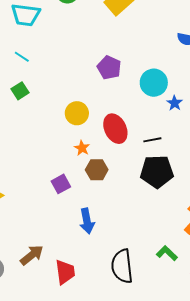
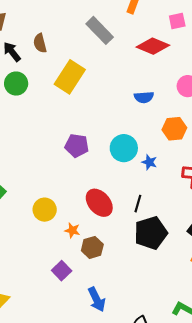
yellow circle: (77, 113) -> (45, 210), moved
black line: (152, 140) -> (138, 204), turned -48

